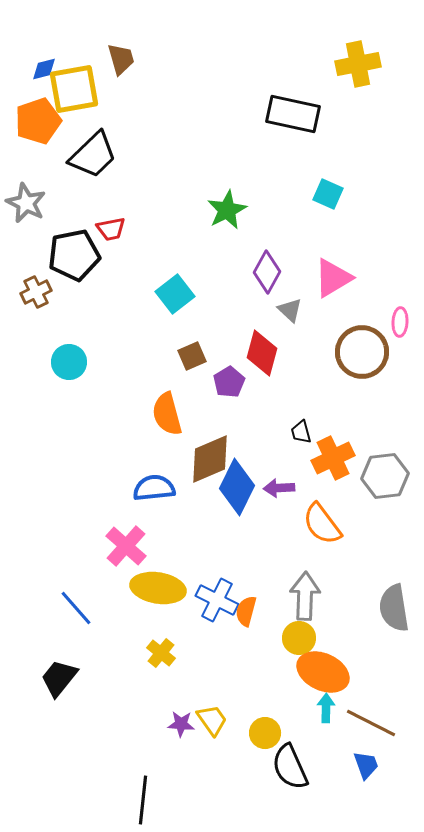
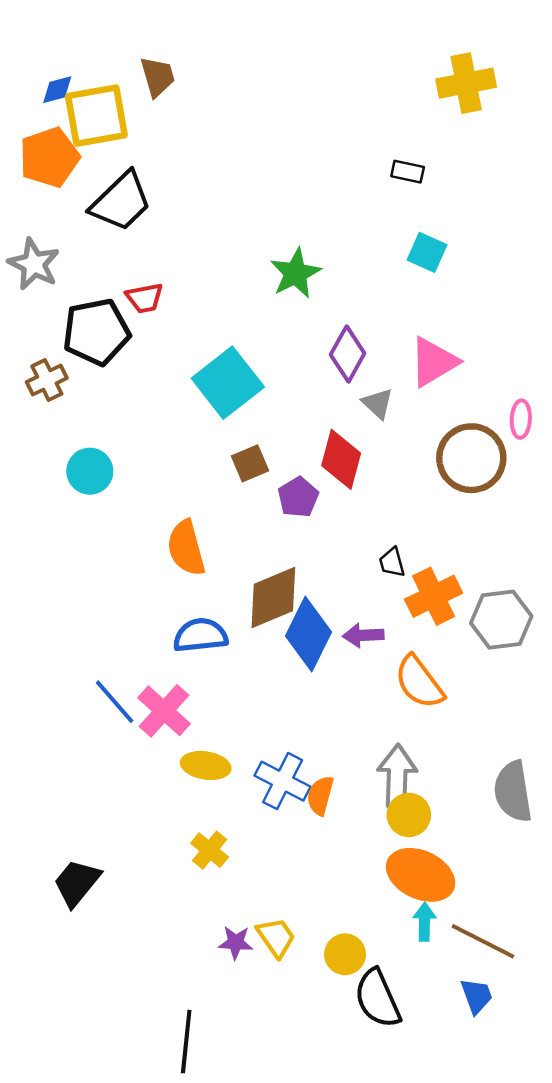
black rectangle: (293, 114) -> (408, 172), moved, size x0.5
cyan square: (175, 294) -> (228, 383), size x1.4
orange semicircle: (167, 414) -> (186, 548), moved
yellow ellipse: (158, 588) -> (206, 765), size x0.7
blue line: (76, 608) -> (115, 702), moved
yellow circle: (299, 638) -> (409, 815), moved

